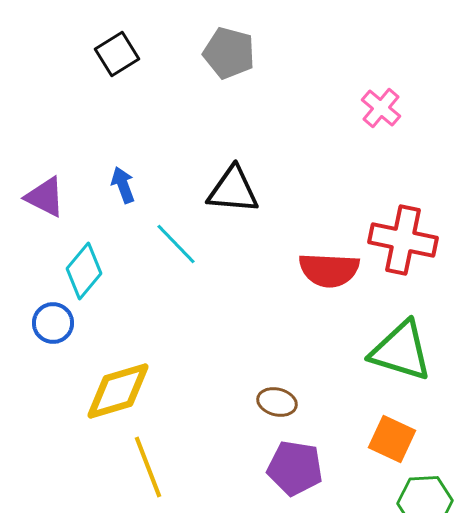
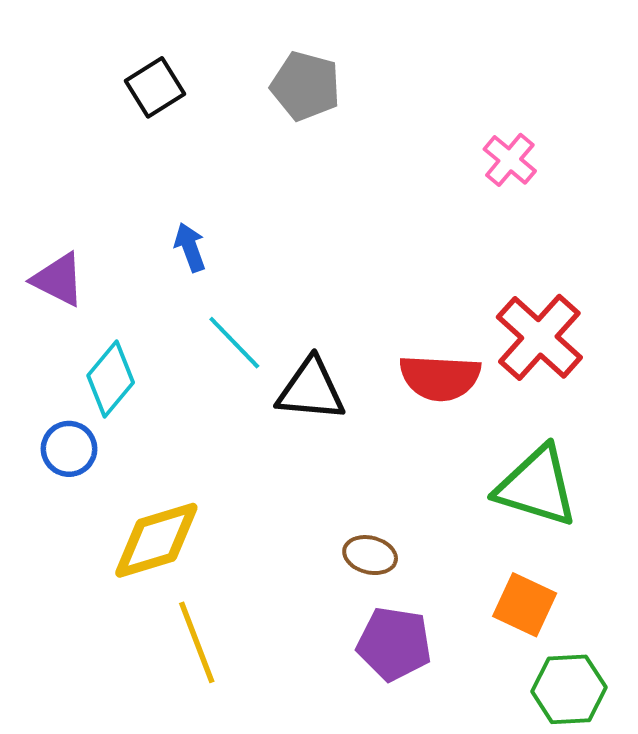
blue arrow: (123, 185) -> (190, 247), moved
black triangle: (233, 190) -> (311, 390), moved
red cross: (403, 240) -> (539, 337), turned 30

